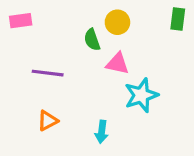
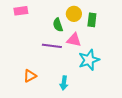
green rectangle: (178, 19) -> (92, 20), moved
pink rectangle: (21, 21) -> (21, 11), moved
purple line: (48, 73) -> (52, 46), moved

